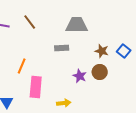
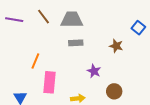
gray trapezoid: (77, 25) -> (72, 20), moved
blue square: (124, 51) -> (138, 28), moved
brown circle: (100, 72) -> (114, 91), moved

